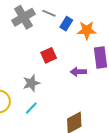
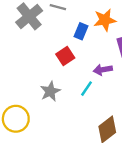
blue rectangle: (66, 24) -> (81, 31), moved
cyan line: (31, 108) -> (87, 89), moved

